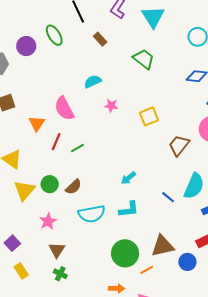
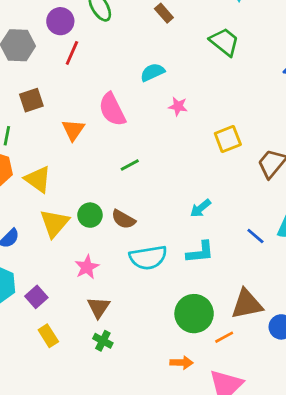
yellow square: (149, 116) -> (228, 139), moved
red line: (56, 142) -> (72, 53), moved
brown semicircle: (73, 187) -> (123, 219), turned 72

